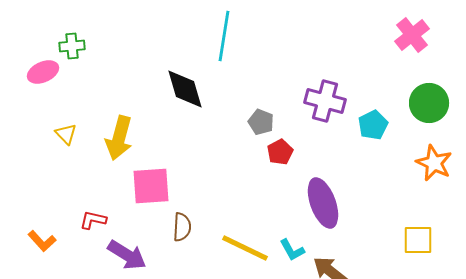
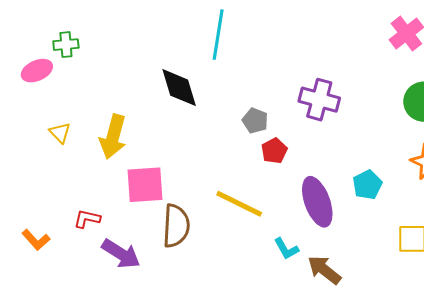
cyan pentagon: (373, 125) -> (367, 185), moved
brown semicircle: (182, 227) -> (176, 226), size x1.5
yellow line: (245, 248) -> (239, 204), moved

